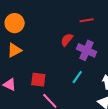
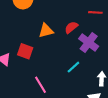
orange triangle: (14, 50) -> (46, 31), moved
red square: (38, 80) -> (25, 51), moved

